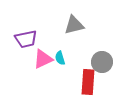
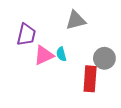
purple trapezoid: (26, 39) -> (26, 35), turned -65

